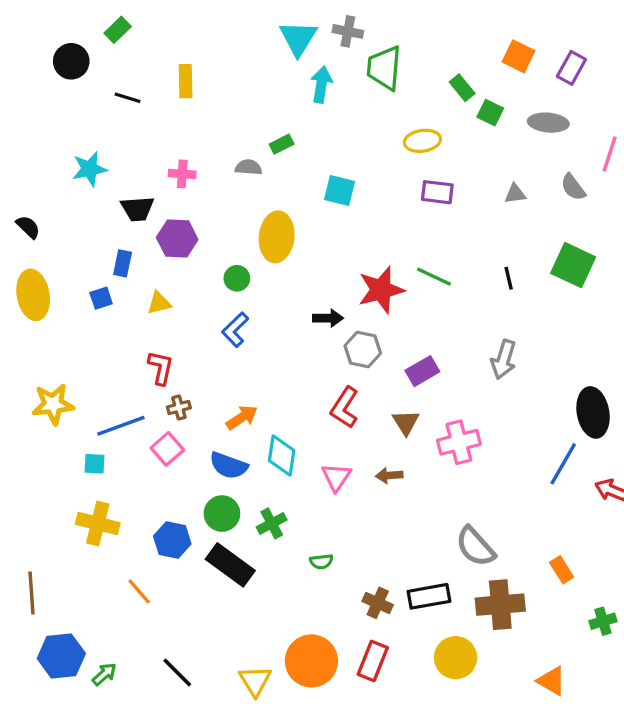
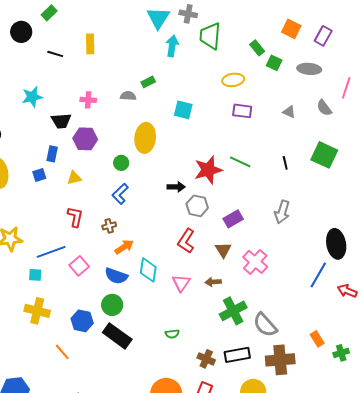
gray triangle: (515, 194) -> (289, 112), turned 32
brown cross: (179, 407) -> (109, 226), moved
pink cross: (459, 442) -> (255, 262), turned -35
green cross: (272, 523) -> (233, 311), moved, size x1.5
green cross: (603, 621) -> (341, 353), moved

